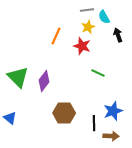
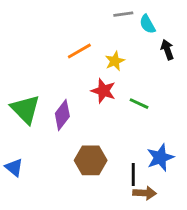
yellow star: (88, 27) -> (115, 61), moved
orange line: (56, 36) -> (79, 51), turned 36
red star: (82, 46) -> (103, 91), moved
brown arrow: (111, 136) -> (145, 193), moved

